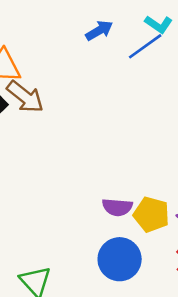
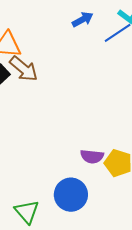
blue circle: (120, 259) -> (71, 195), moved

